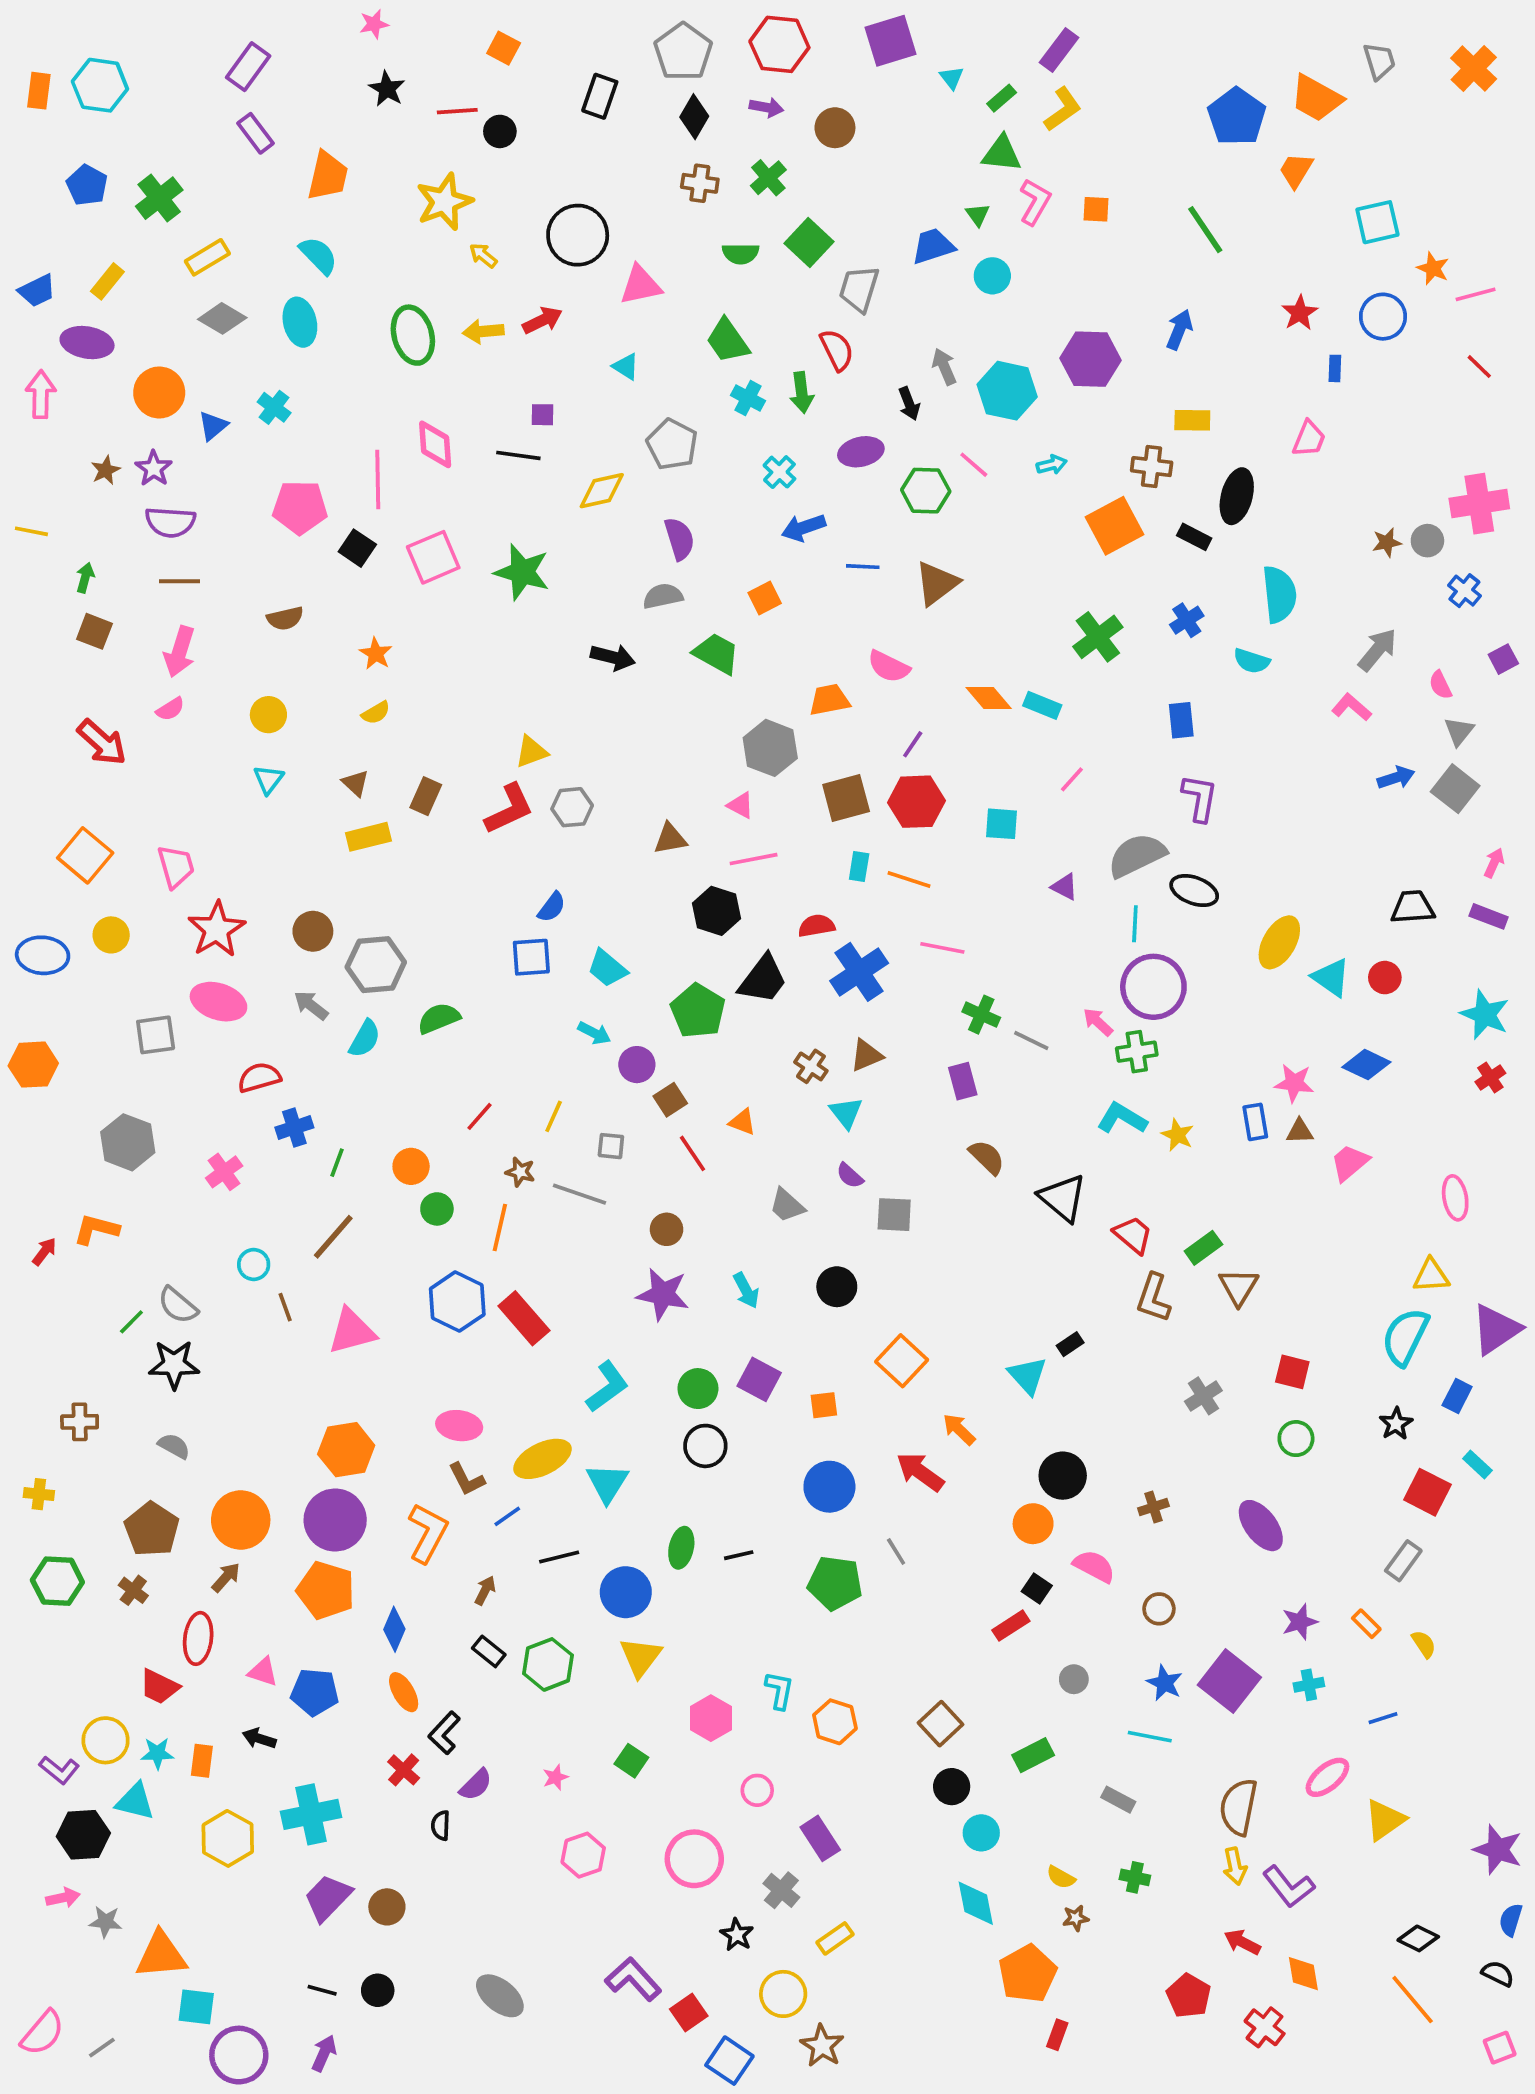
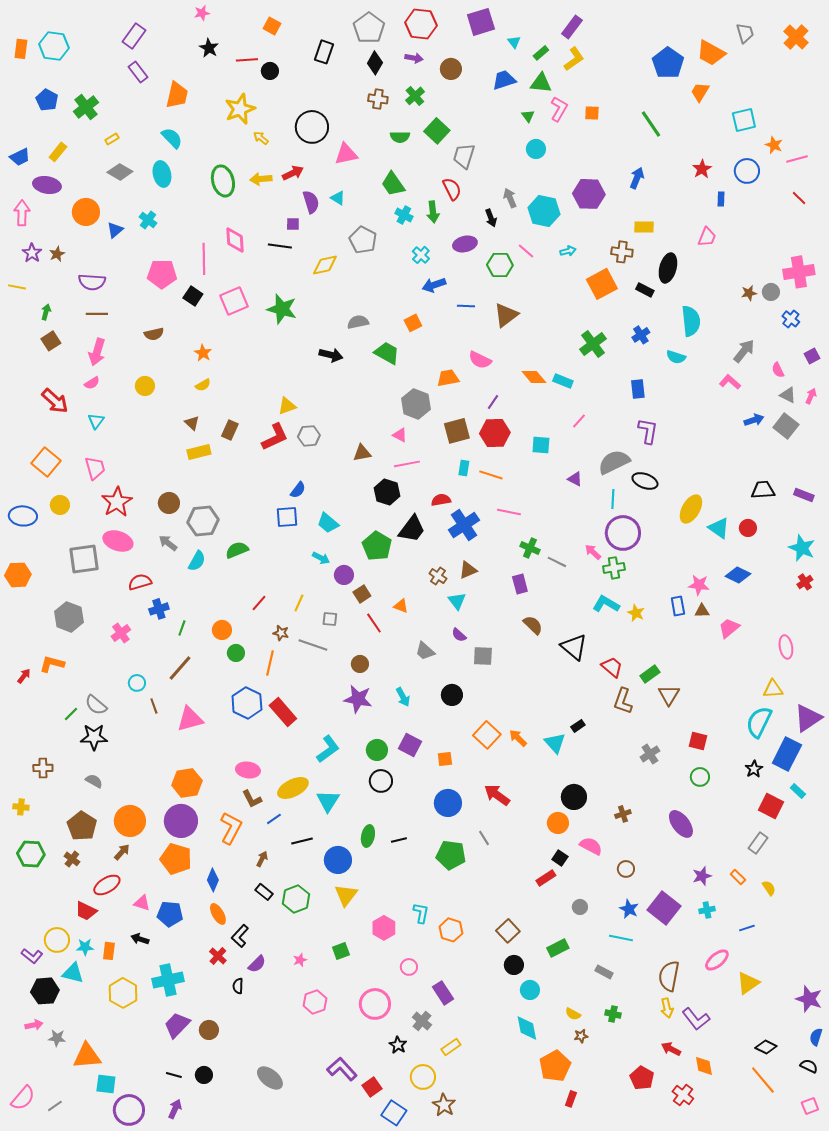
blue trapezoid: (933, 246) -> (504, 80), moved
yellow rectangle: (207, 257) -> (112, 139), size x0.6
purple star: (154, 468) -> (32, 253), moved
purple semicircle: (679, 539) -> (311, 202), moved
brown square: (94, 631) -> (51, 341), turned 36
gray triangle: (1459, 731) -> (788, 395), turned -42
cyan triangle: (268, 779) -> (96, 421), moved
pink arrow: (1494, 863) -> (811, 396), moved
gray square: (156, 1035) -> (84, 559), size x1.4
blue rectangle: (1457, 1396) -> (787, 754), size x1.8
orange arrow: (959, 1429) -> (518, 738), moved
red ellipse: (198, 1638) -> (107, 885), turned 52
green square: (631, 1761) -> (341, 951), turned 36

